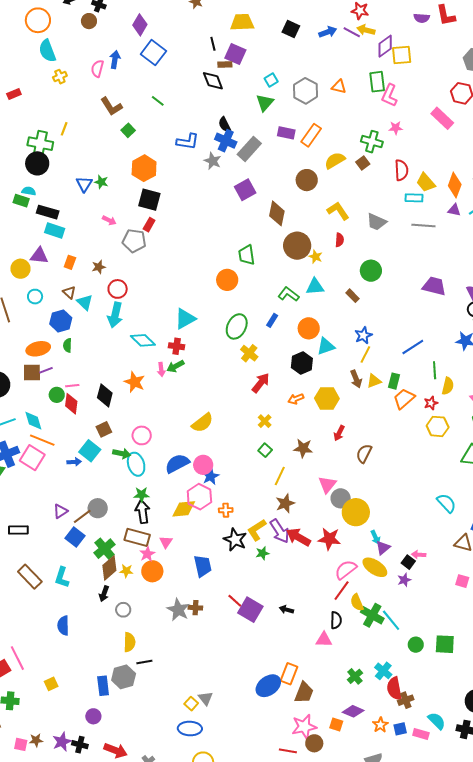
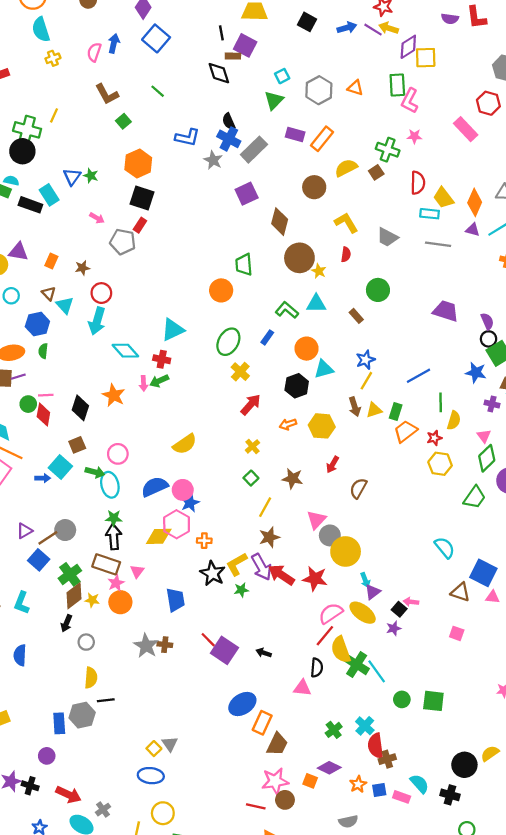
cyan rectangle: (55, 230) -> (49, 195), moved, turned 36
yellow semicircle: (357, 602) -> (341, 650), size x1.4
blue ellipse: (268, 686) -> (242, 704), moved

